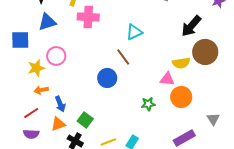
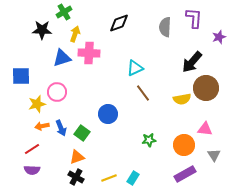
blue triangle: (47, 22) -> (62, 58), moved
brown line: (123, 57) -> (143, 93), moved
pink triangle: (167, 79) -> (205, 129), moved
orange circle: (181, 97) -> (184, 145), moved
blue arrow: (60, 104) -> (61, 128), moved
green square: (85, 120) -> (82, 133), moved
orange triangle: (58, 124) -> (77, 157), moved

